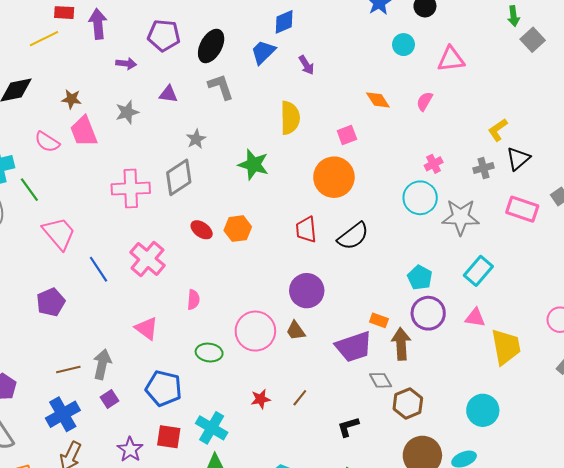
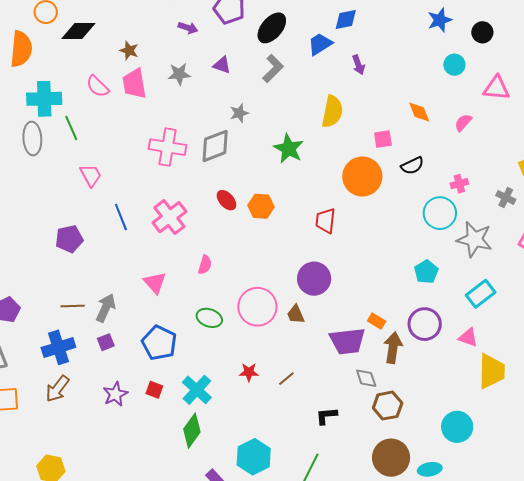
gray L-shape: (221, 87) -> (273, 68), turned 52
gray cross: (484, 168) -> (506, 197), turned 30
pink trapezoid: (59, 233) -> (91, 175), size x0.7
black semicircle: (353, 236) -> (412, 166), moved, size x0.7
cyan pentagon: (420, 278) -> (426, 272), moved
red square: (169, 437) -> (154, 390), size x0.7

